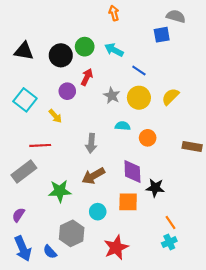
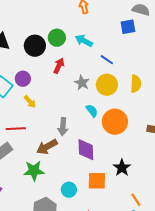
purple circle: (67, 91) -> (23, 79), moved
yellow semicircle: (170, 97) -> (136, 84), turned 138
cyan semicircle: (123, 126) -> (92, 111), turned 48
orange circle: (148, 138) -> (115, 122), size x1.6
purple diamond: (132, 171) -> (86, 150), moved
brown arrow: (93, 176) -> (47, 147), moved
black star: (155, 188) -> (122, 168), turned 30

